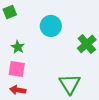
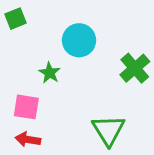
green star: (18, 47) -> (50, 73), moved

